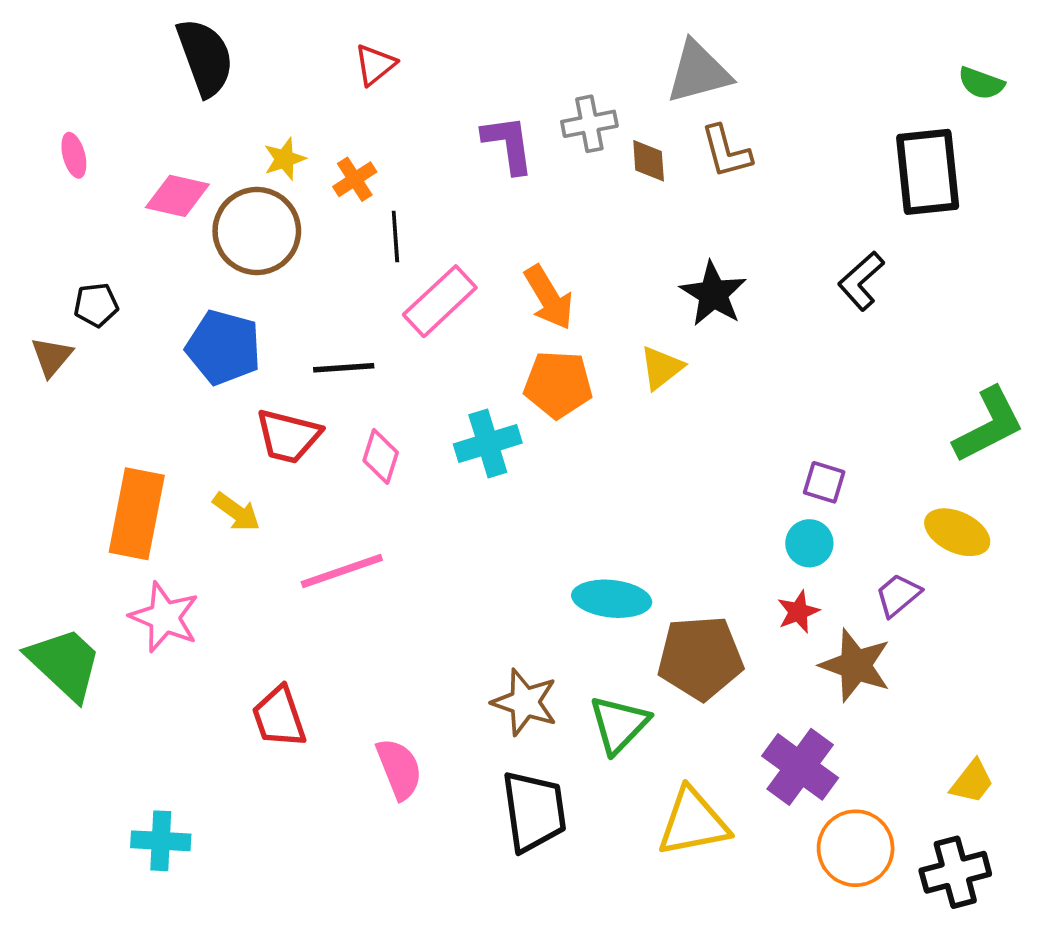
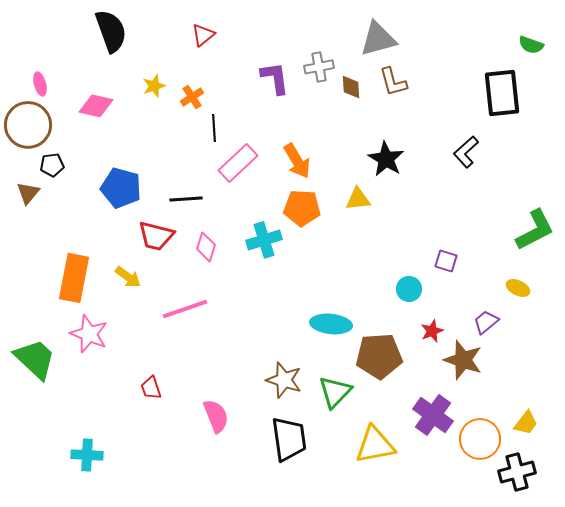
brown circle: (257, 231) -> (28, 125), moved
yellow triangle: (662, 368) -> (358, 199), turned 32
yellow ellipse: (957, 532) -> (518, 288), size x0.7
cyan circle: (809, 543) -> (409, 289), moved
red trapezoid: (279, 717) -> (151, 388), size x0.7
orange circle: (856, 848) -> (480, 439), moved

